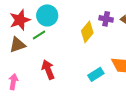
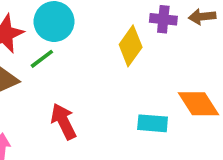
cyan rectangle: (96, 74) -> (153, 123), turned 42

